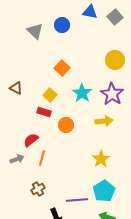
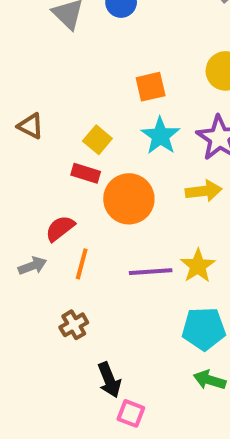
orange square: (62, 68) -> (151, 87), moved, turned 35
orange circle: (66, 125) -> (129, 199), size x1.6
cyan pentagon: (104, 191) -> (204, 329), turned 30
purple line: (77, 200) -> (151, 272), moved

